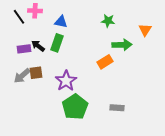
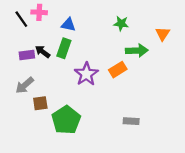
brown square: (36, 73) -> (40, 103), moved
purple star: (66, 81) -> (86, 74), moved
green pentagon: (75, 107) -> (66, 120), moved

